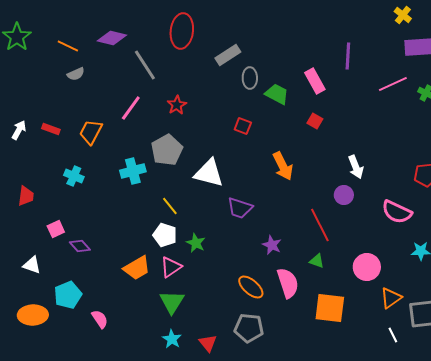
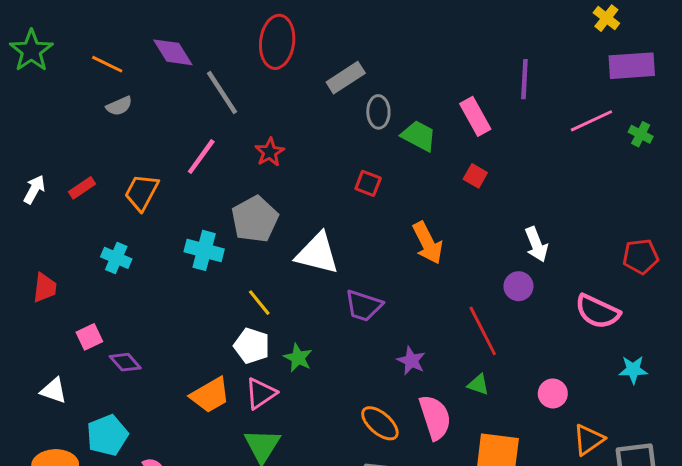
purple diamond: (112, 38) -> (173, 52), turned 44
red rectangle: (51, 129) -> (82, 188), turned -54
cyan cross: (133, 171) -> (204, 250), turned 30
pink circle: (367, 267) -> (553, 393), size x0.7

